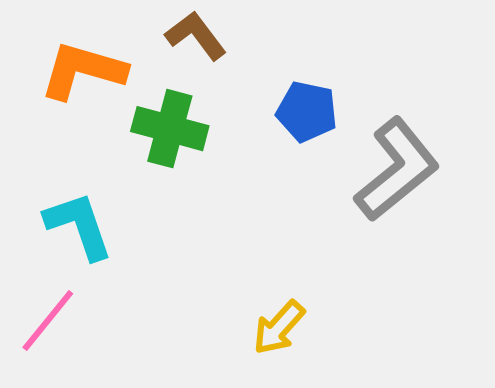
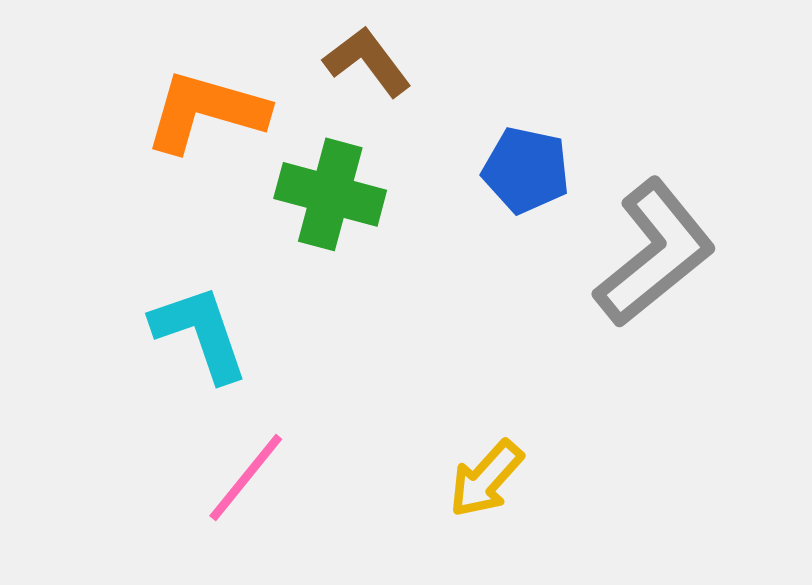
pink line: (48, 321) -> (246, 477), moved

